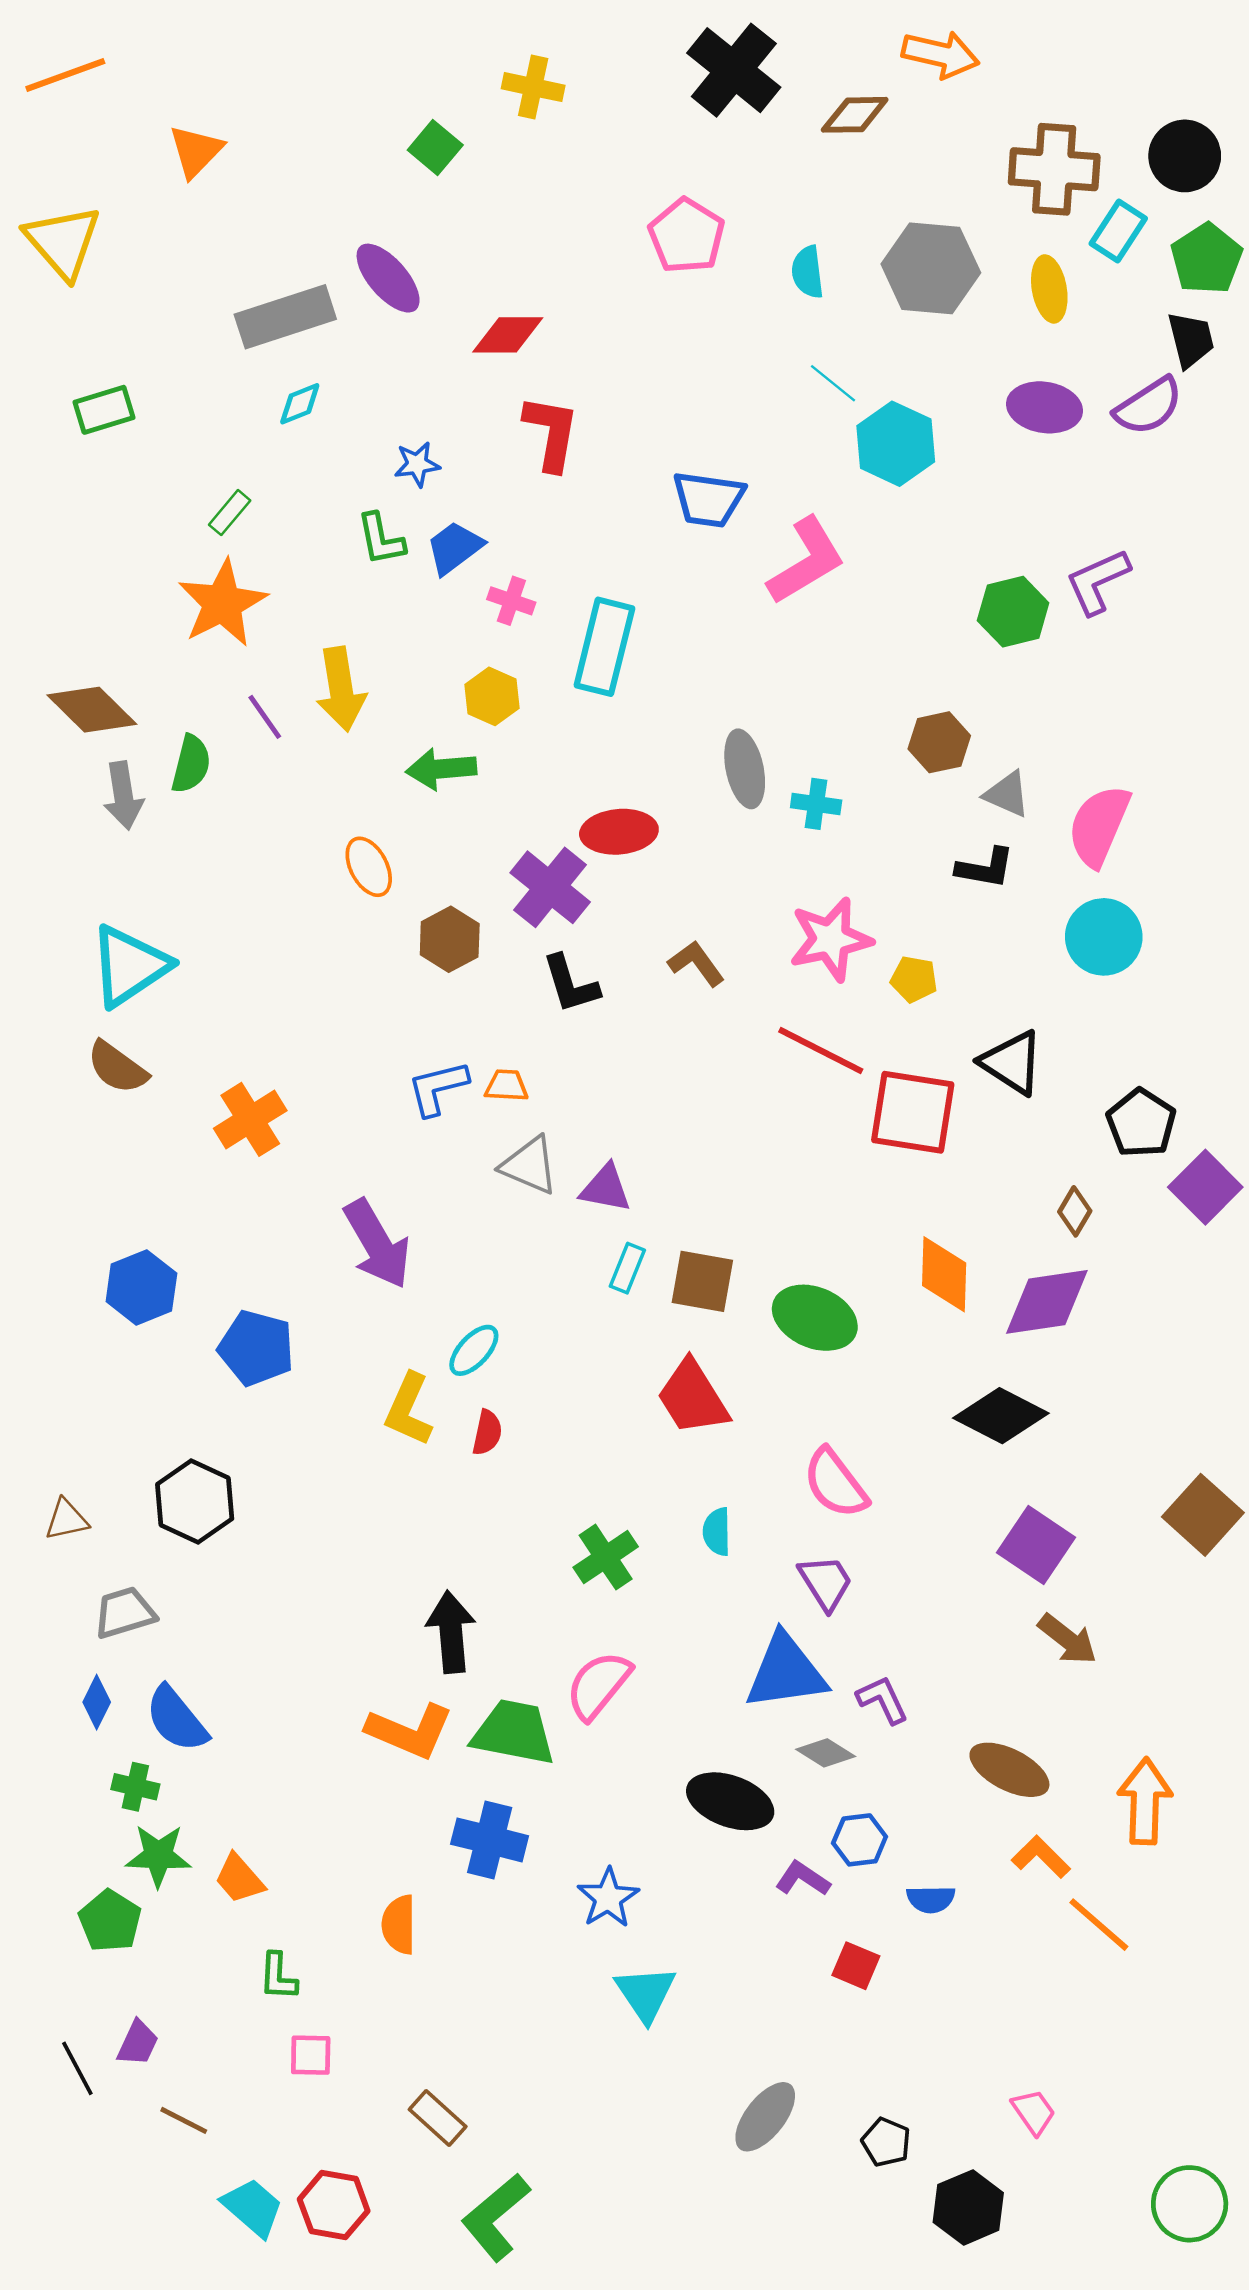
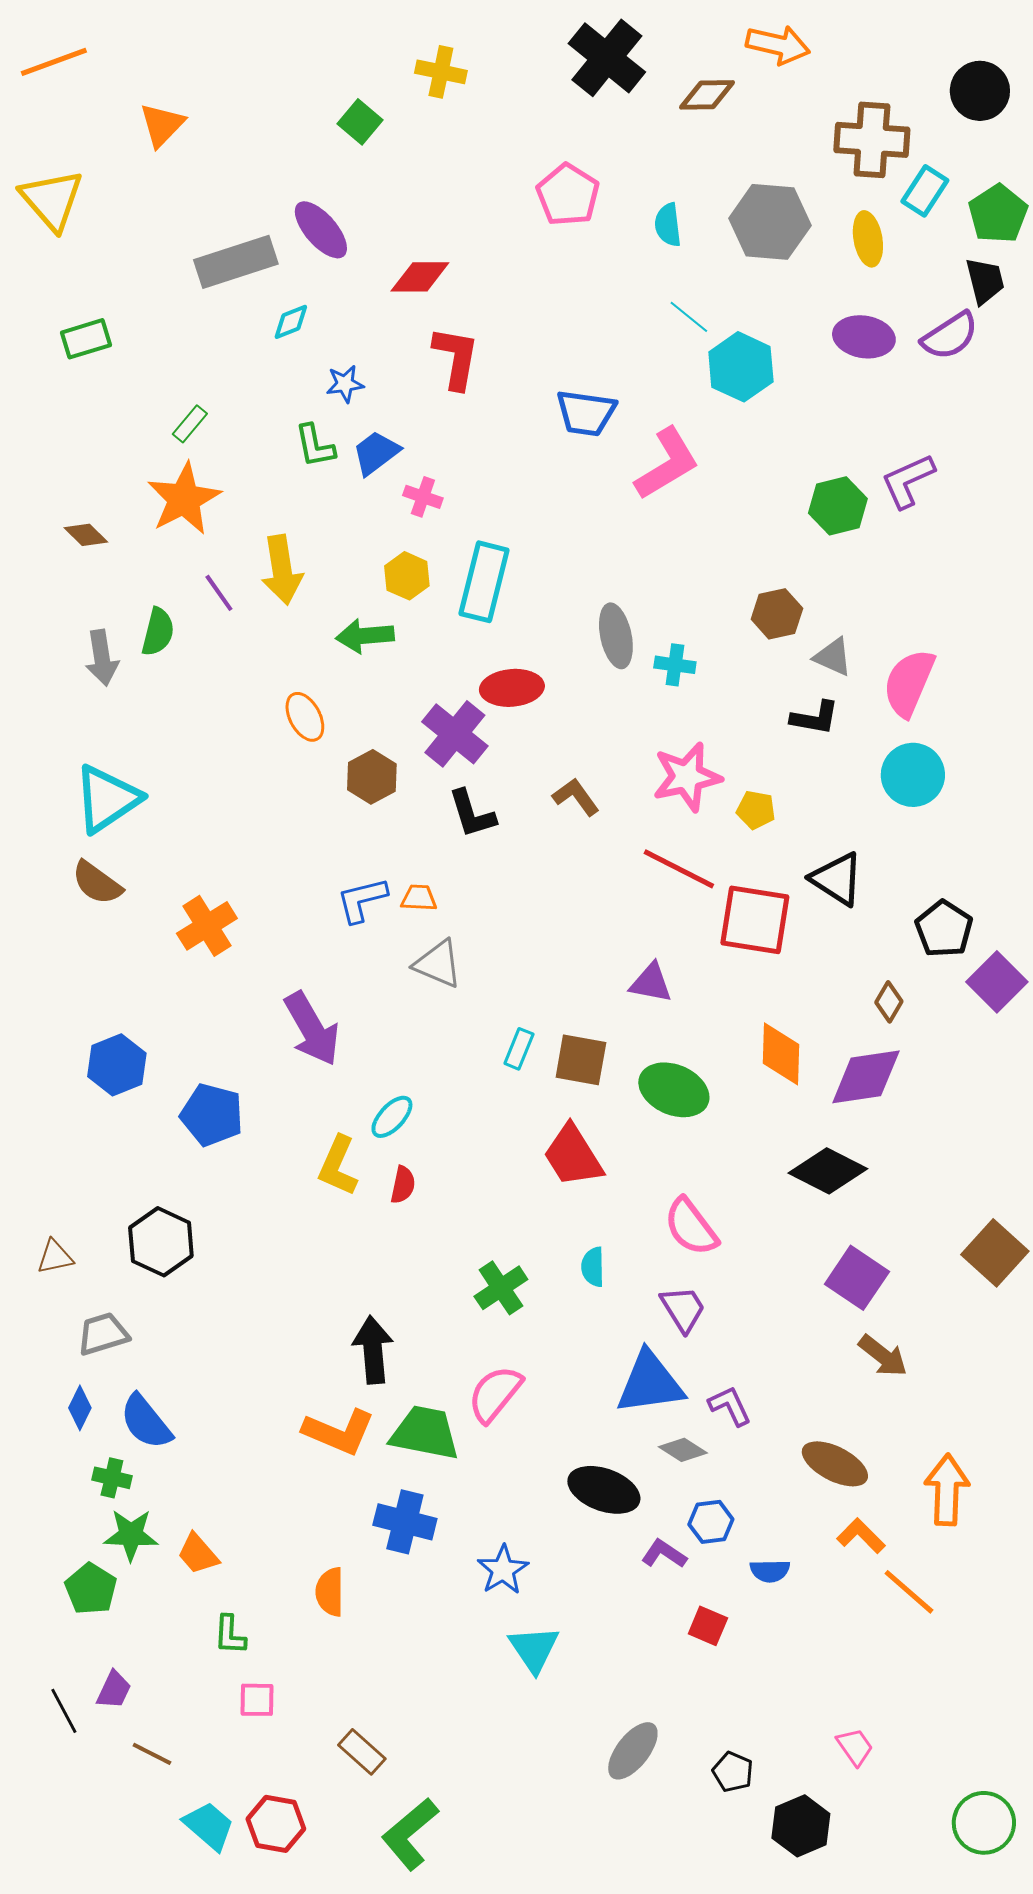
black circle: (1185, 156) -> (980, 91), moved
cyan diamond: (300, 404) -> (291, 322), moved
cyan rectangle: (604, 647) -> (484, 582), moved
brown diamond: (92, 710) -> (86, 535), moved, size x0.6
purple triangle: (606, 1188) -> (651, 983), moved

